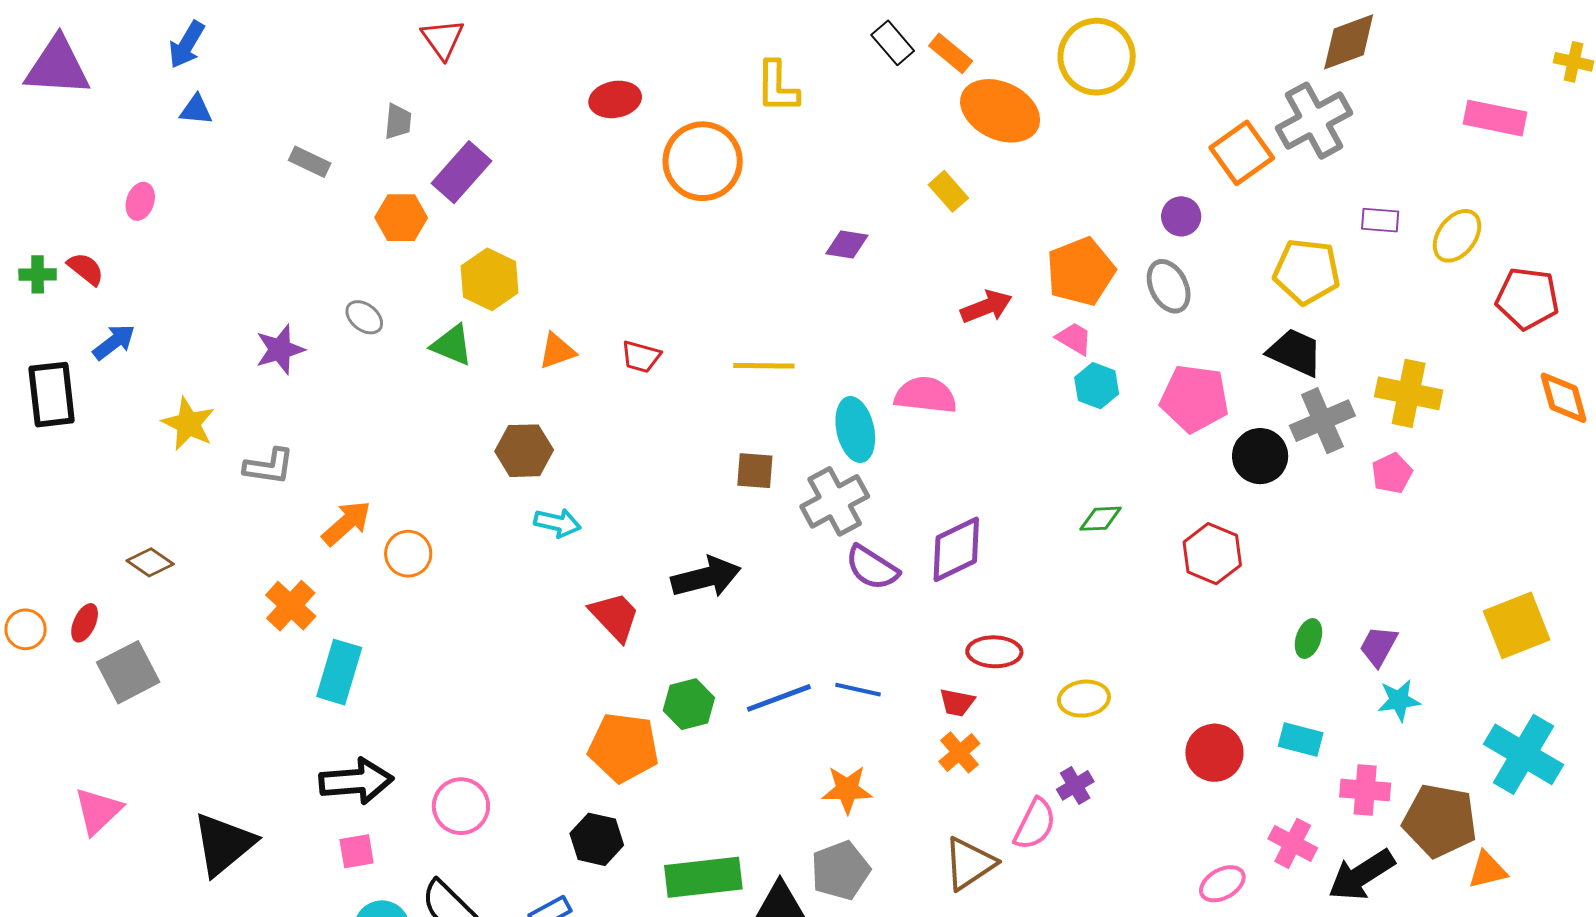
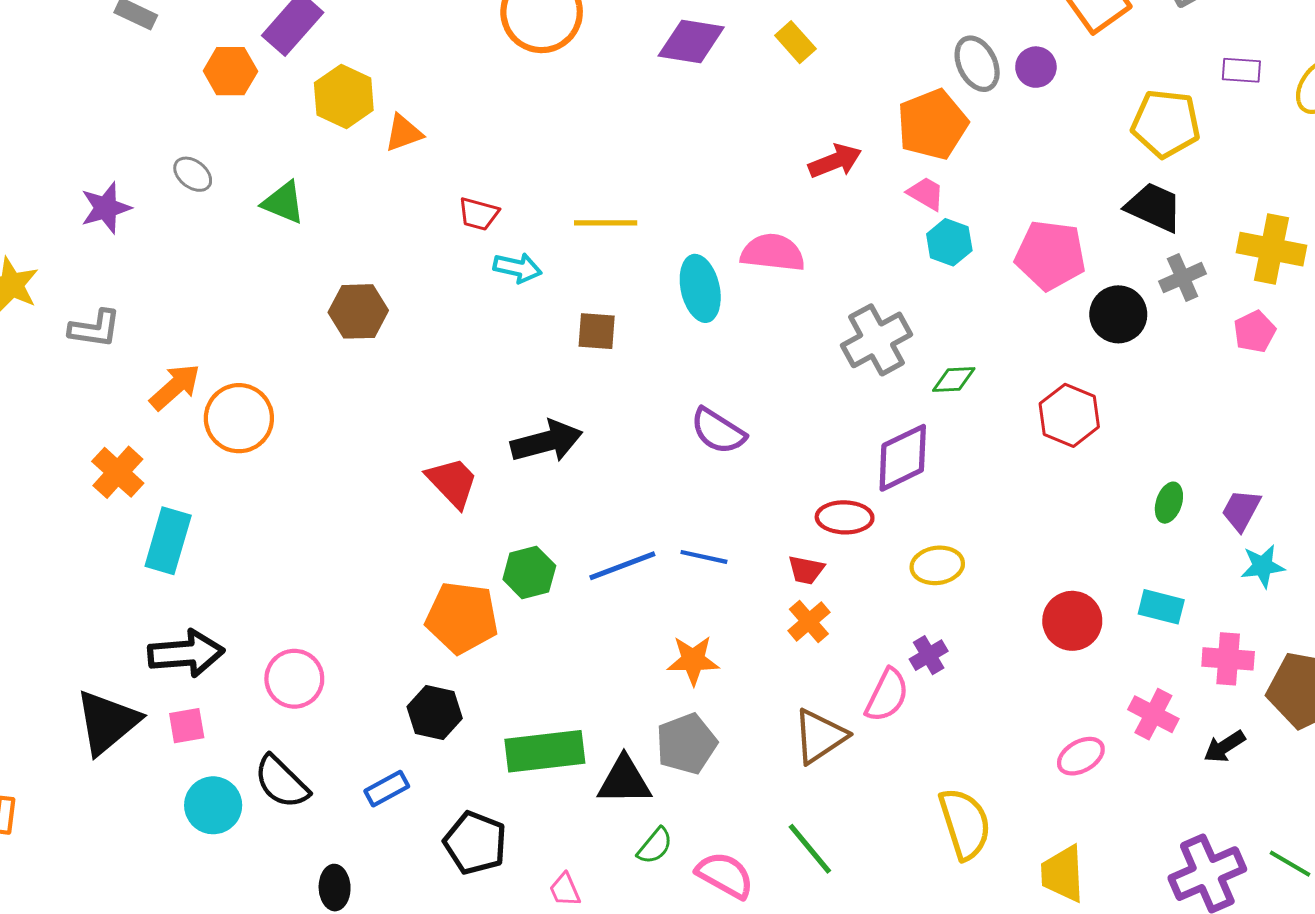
purple diamond: (847, 244) -> (691, 42), moved, size x1.5
yellow hexagon: (490, 279) -> (344, 97), moved
gray ellipse: (1169, 286) -> (977, 64), moved
orange triangle: (557, 351) -> (404, 133), moved
gray cross: (1322, 421) -> (1183, 278), size x0.7
gray cross: (835, 501) -> (877, 340), moved
cyan arrow: (557, 523) -> (518, 268), moved
purple diamond: (956, 549) -> (903, 458), moved
orange circle: (408, 554) -> (239, 418), size x1.4
black triangle: (224, 844) -> (107, 722), moved
black arrow: (1361, 875) -> (1224, 747), size x0.6

